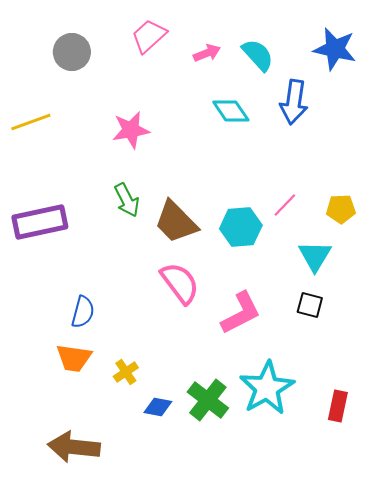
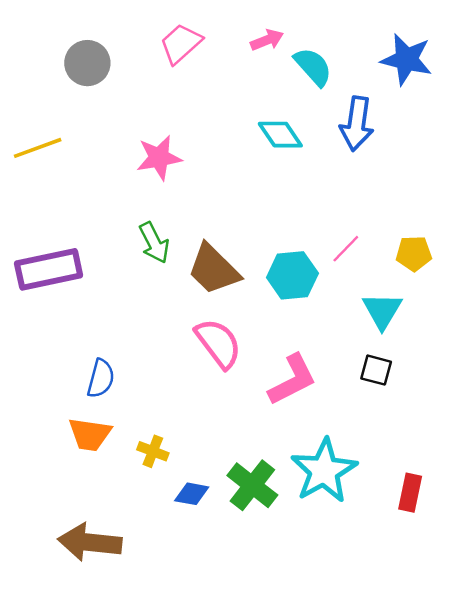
pink arrow: (207, 53) -> (267, 40), moved
yellow cross: (126, 372) -> (153, 451), turned -35

